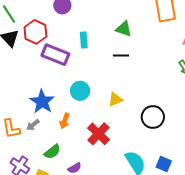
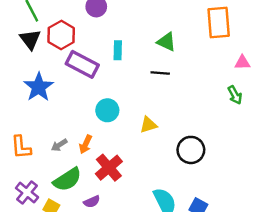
blue star: (42, 102) -> (39, 87), moved
gray arrow: (33, 125) -> (59, 145), moved
red cross: (98, 134) -> (109, 168), moved
green semicircle: (52, 152) -> (67, 179), size x1.4

